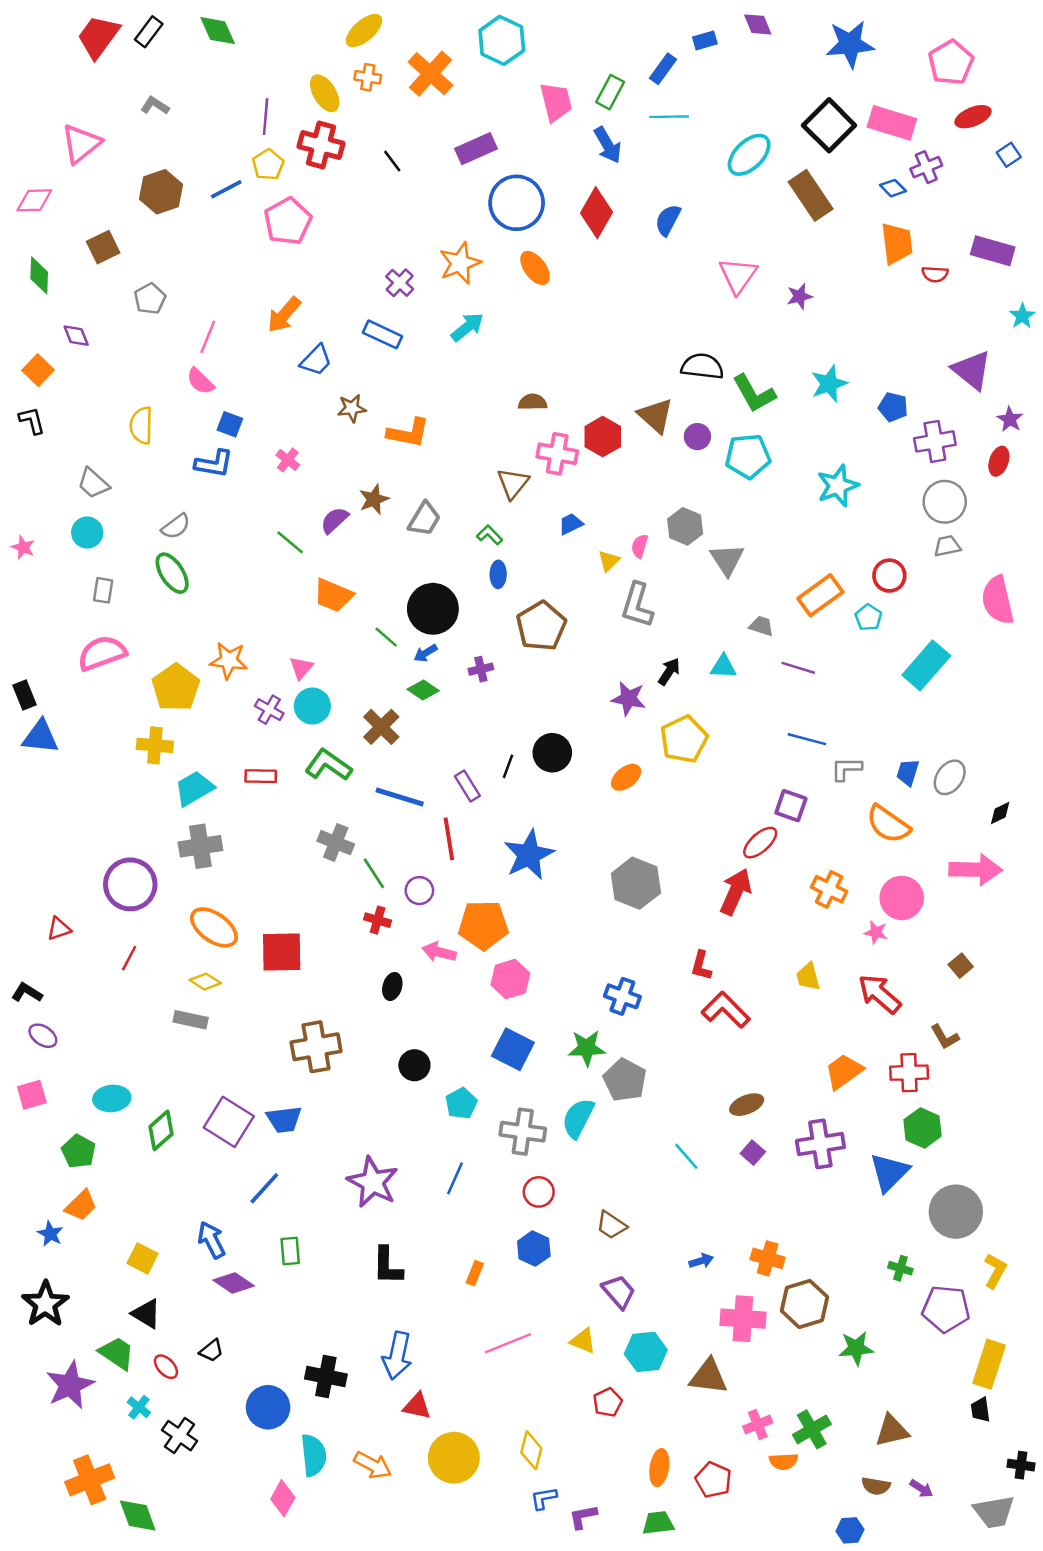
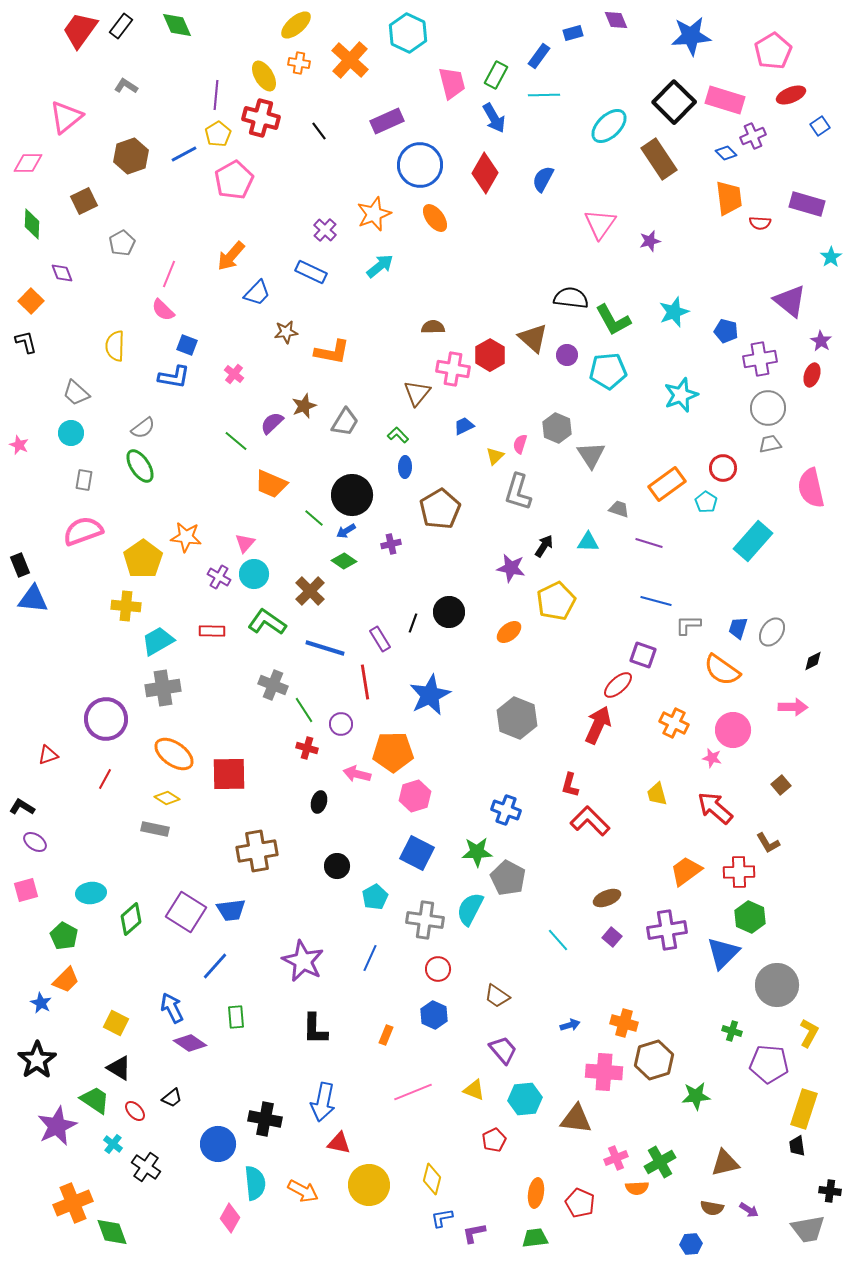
pink arrow: (975, 870) -> (793, 707), size x0.7

